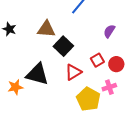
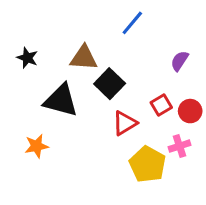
black triangle: (37, 74) -> (61, 100), moved

